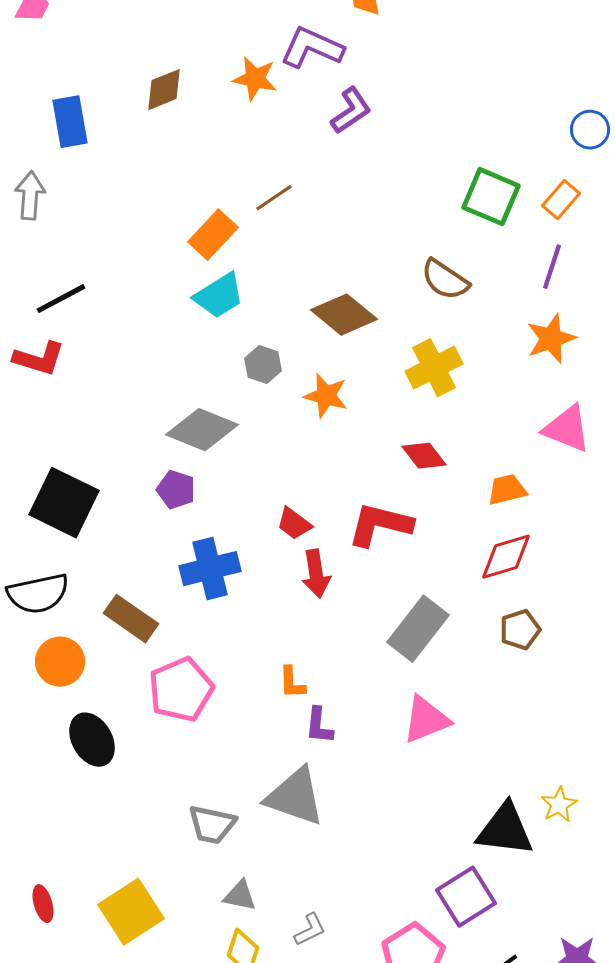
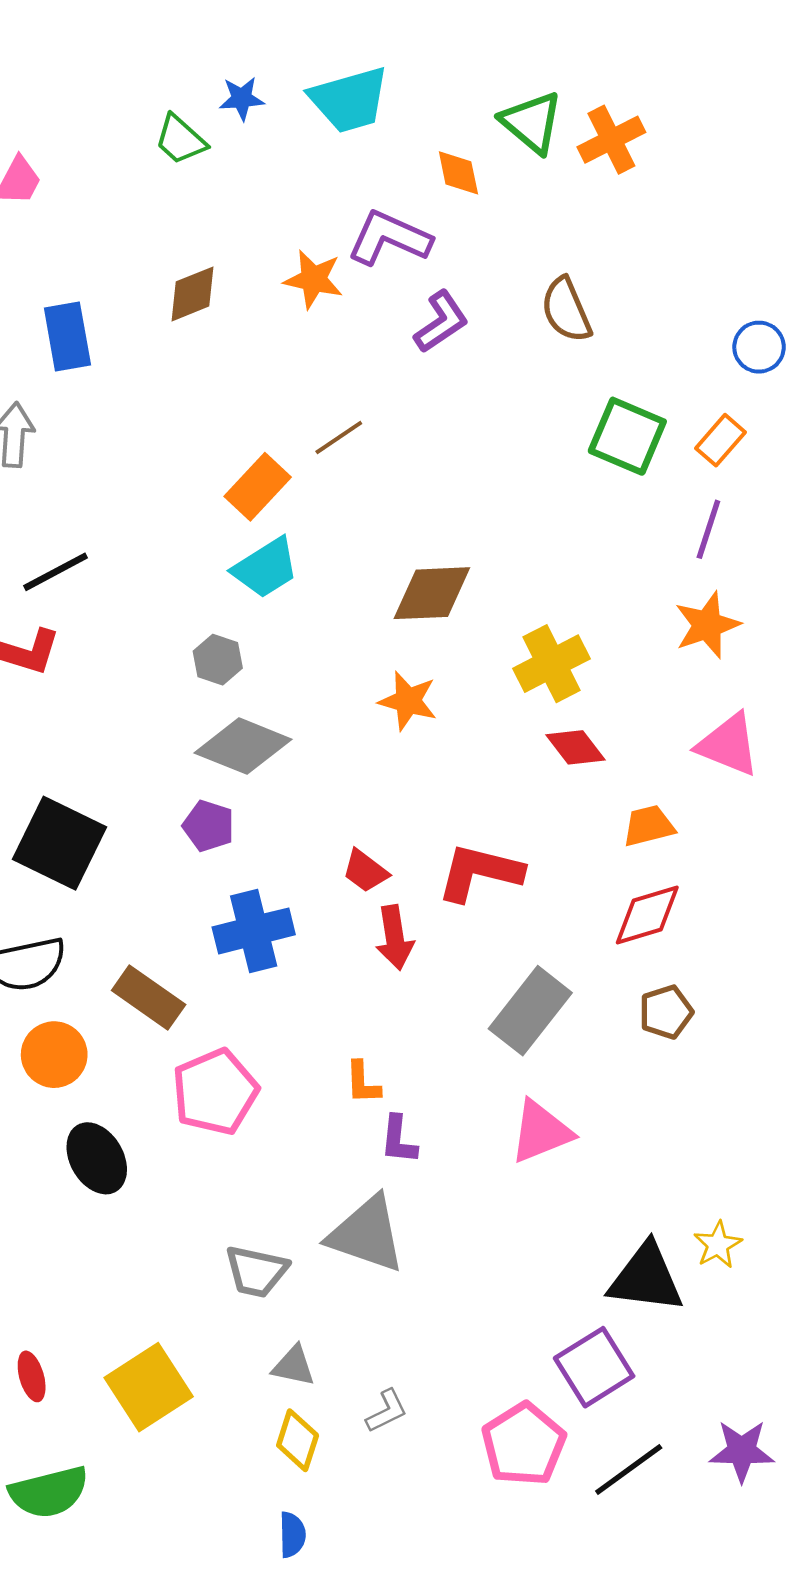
brown semicircle: (445, 280) -> (566, 310), moved, turned 33
brown diamond: (344, 315) -> (432, 593), turned -42
gray hexagon: (263, 365) -> (218, 660), moved
red diamond: (424, 456) -> (575, 747), moved

